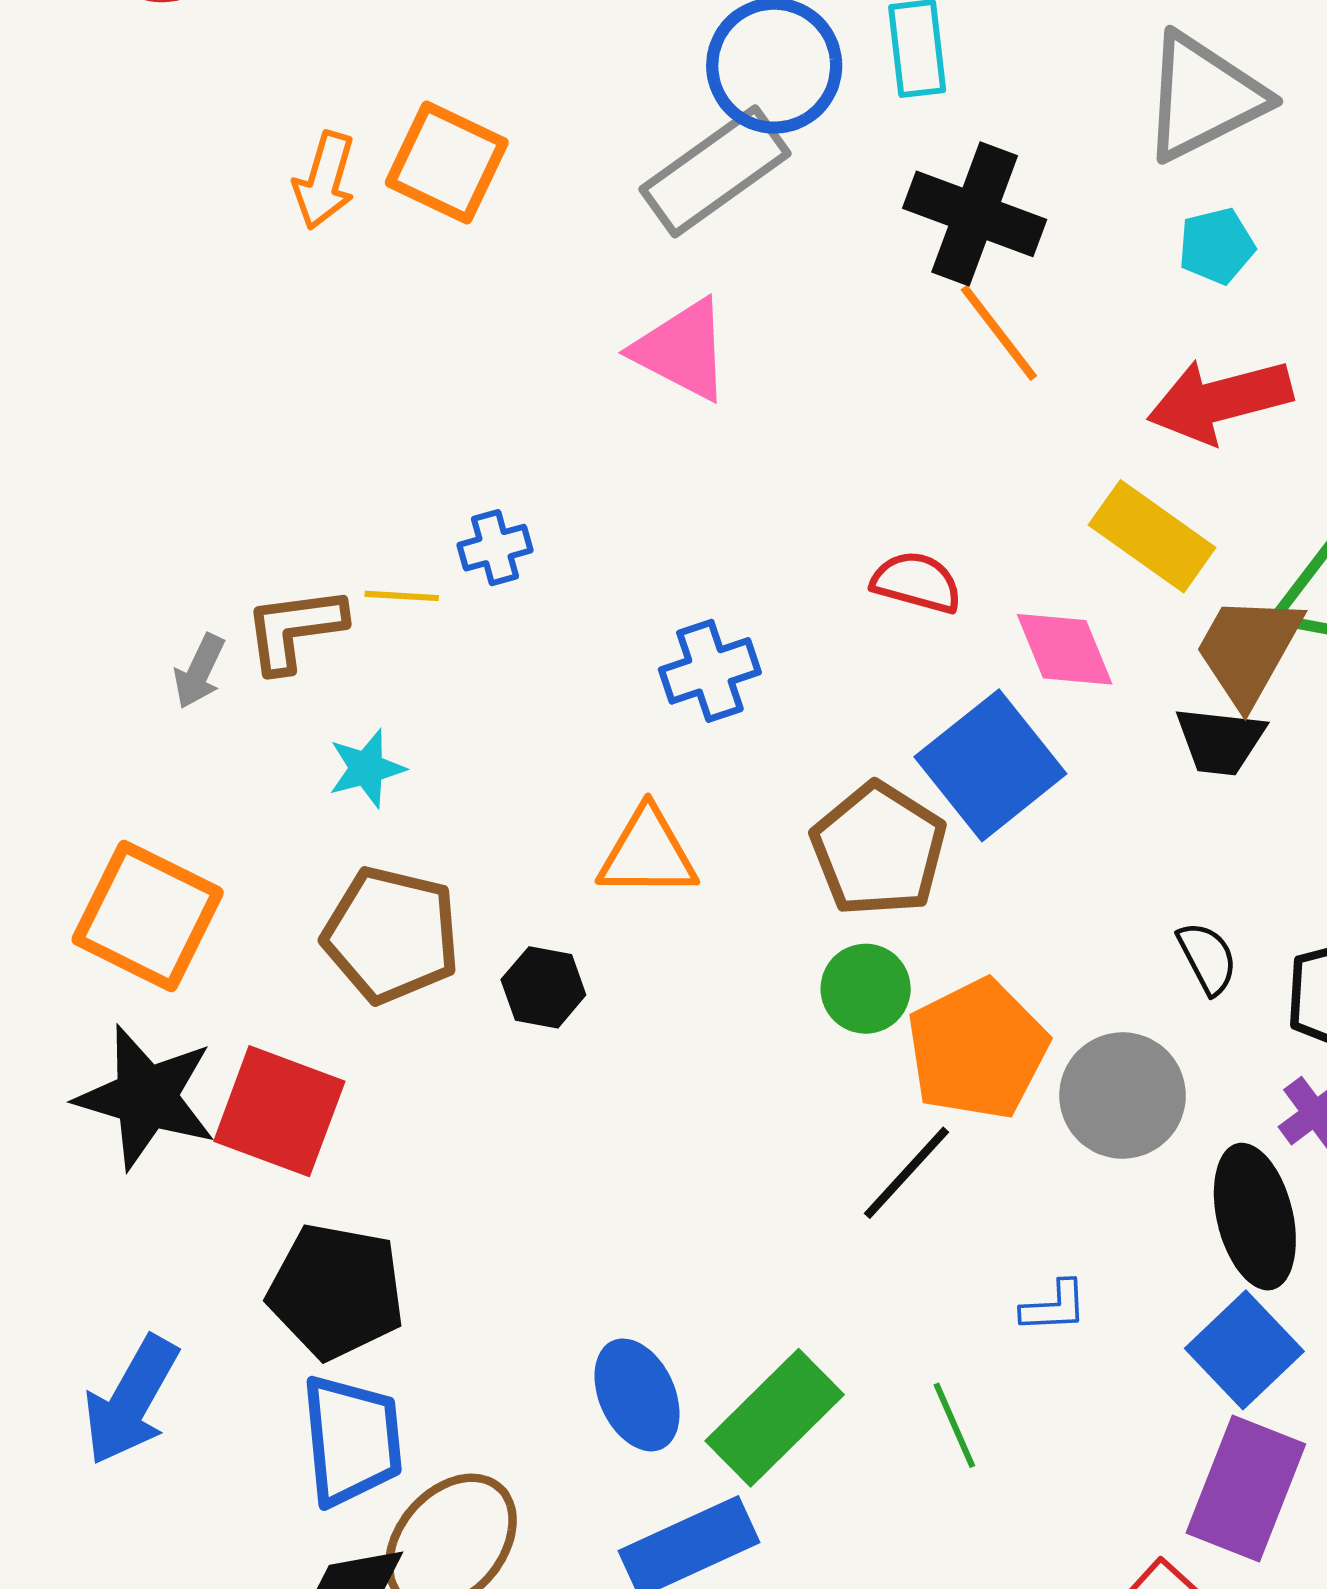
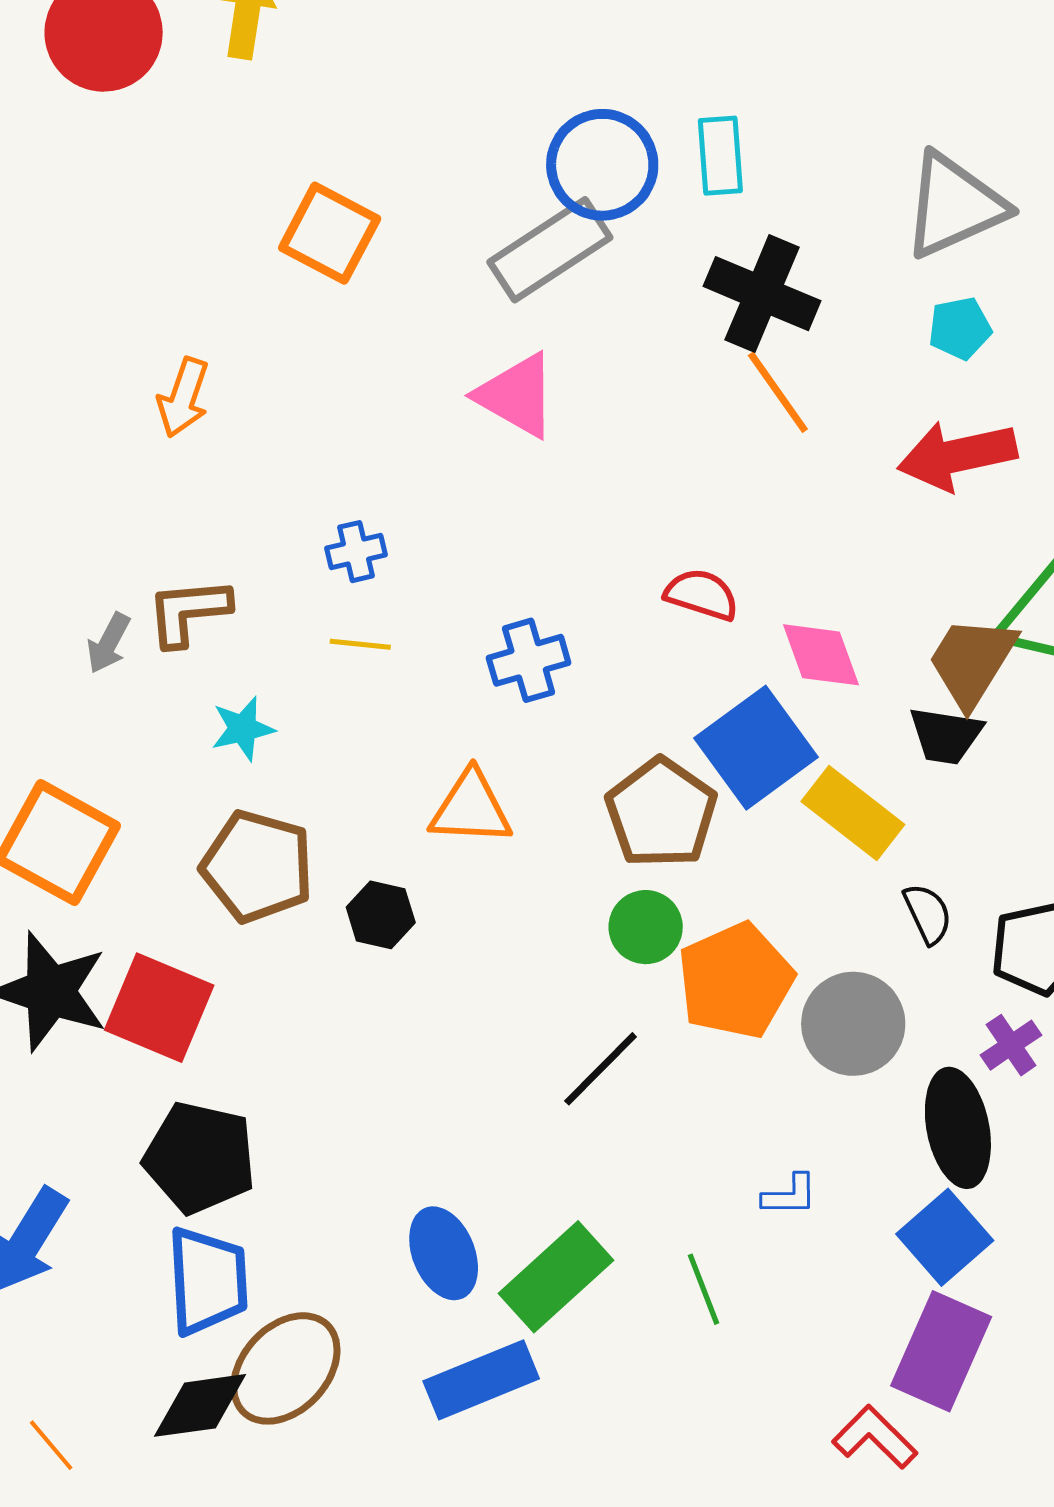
orange arrow: (324, 181) -> (183, 398), moved
yellow rectangle: (1152, 536) -> (853, 813), moved
yellow line: (402, 596) -> (360, 644), moved
black line: (907, 1173) -> (601, 1069), moved

